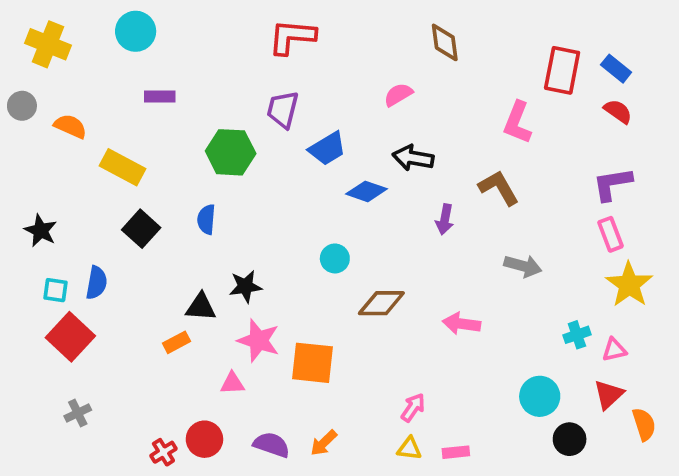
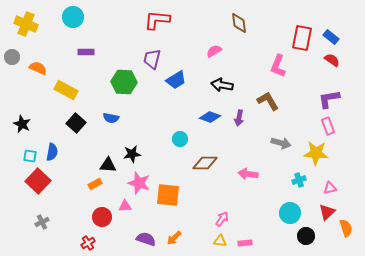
blue diamond: (367, 191) -> (210, 117), moved
blue semicircle: (206, 219) -> (111, 118), turned -84
yellow star: (629, 285) -> (316, 153), moved, turned -30
cyan cross: (577, 335) -> (299, 180), moved
red circle: (204, 439) -> (102, 217), moved

